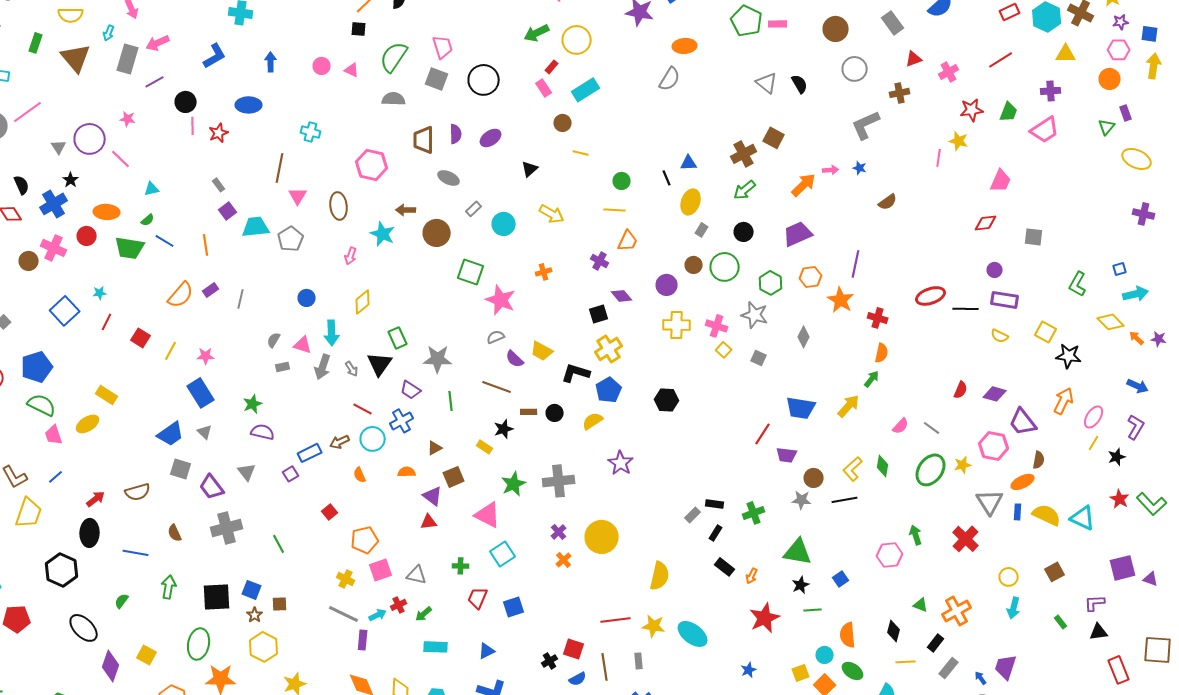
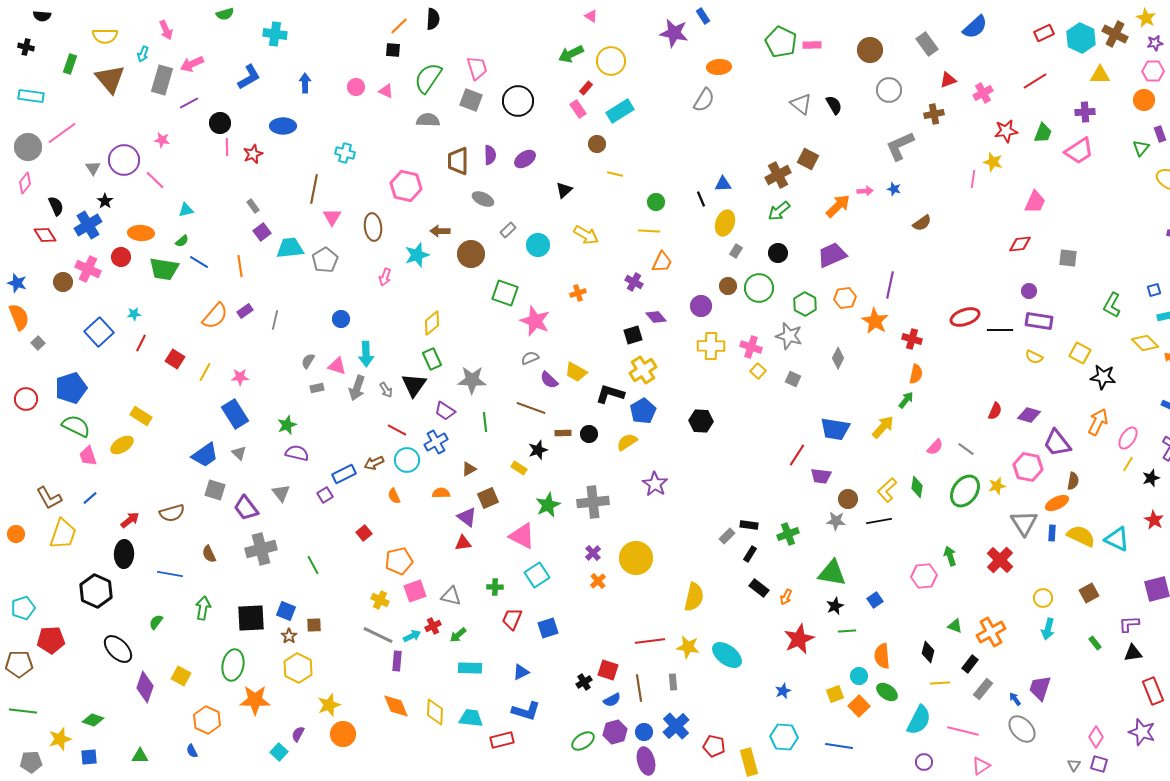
cyan star: (383, 234) -> (417, 255), turned 30
yellow diamond: (363, 302) -> (432, 323), moved

